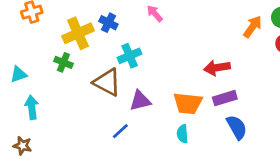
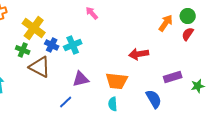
blue cross: (108, 23) -> (52, 45), moved
yellow cross: (78, 33) -> (34, 28), turned -30
brown triangle: (107, 82) -> (40, 67), moved
purple rectangle: (225, 98) -> (173, 77), moved

